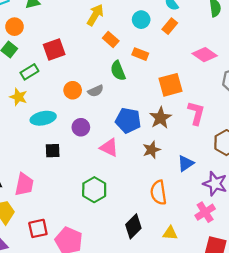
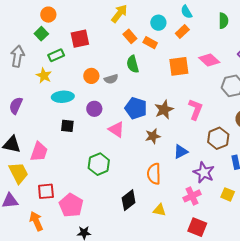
orange rectangle: (140, 54) -> (150, 43), moved
orange square: (170, 85) -> (179, 66), moved

